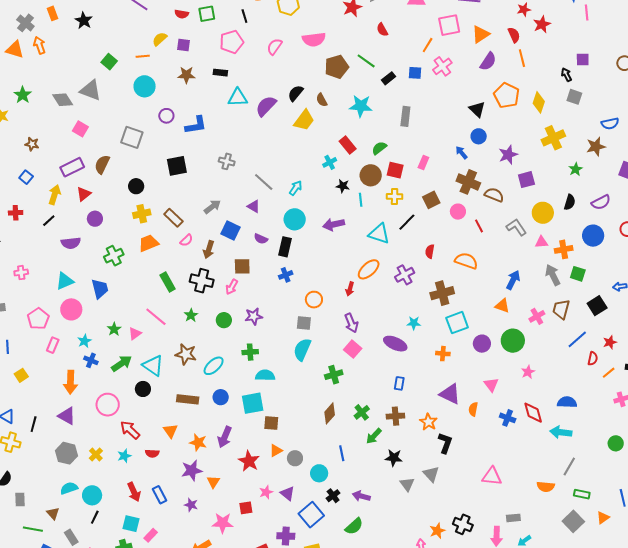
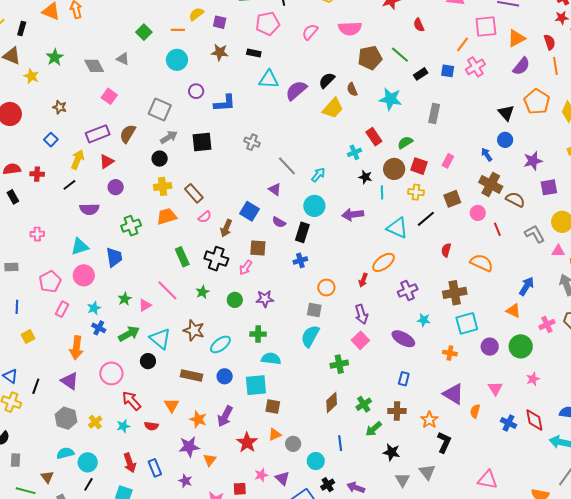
gray triangle: (91, 90) -> (123, 59), size x0.6
gray arrow: (212, 207) -> (169, 137), moved
purple cross: (405, 275) -> (408, 291), moved

